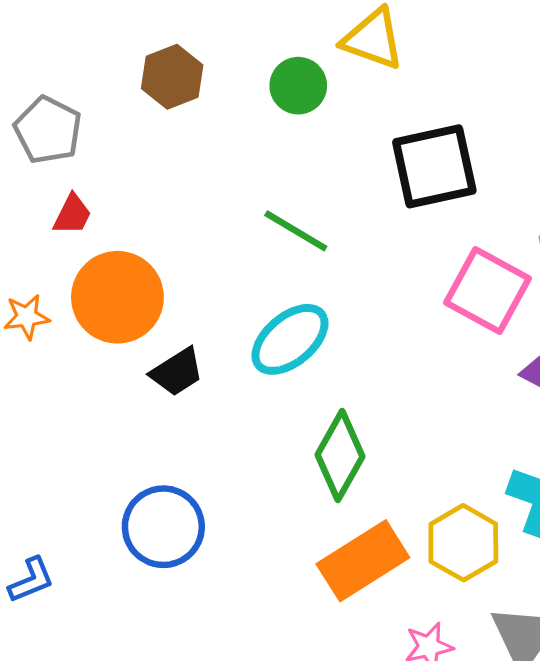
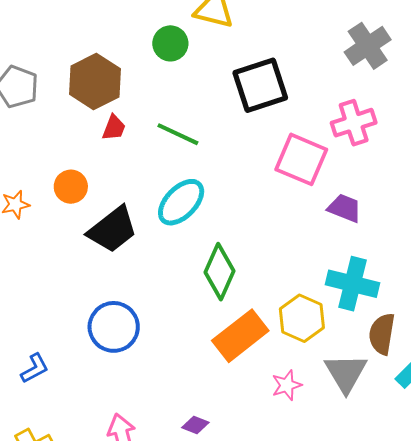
brown hexagon: (172, 77) -> (95, 82), moved, size x1.4
red trapezoid: (72, 214) -> (114, 128), moved
orange circle: (117, 297) -> (71, 187), size x0.6
black trapezoid: (177, 372) -> (113, 229), size x1.5

